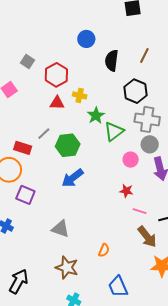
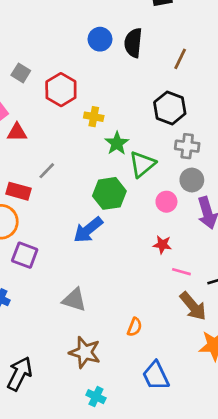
black semicircle: (112, 60) -> (133, 43), moved
red triangle: (57, 103) -> (17, 132), moved
gray cross: (147, 119) -> (187, 146), size x0.7
green hexagon: (68, 145) -> (109, 193), moved

